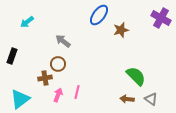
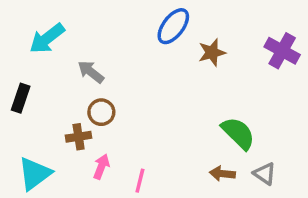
purple cross: (161, 18) -> (282, 51), moved
cyan arrow: (27, 22) -> (47, 38), size x1.5
gray arrow: (63, 41) -> (91, 72), moved
pink line: (77, 92) -> (140, 181), moved

